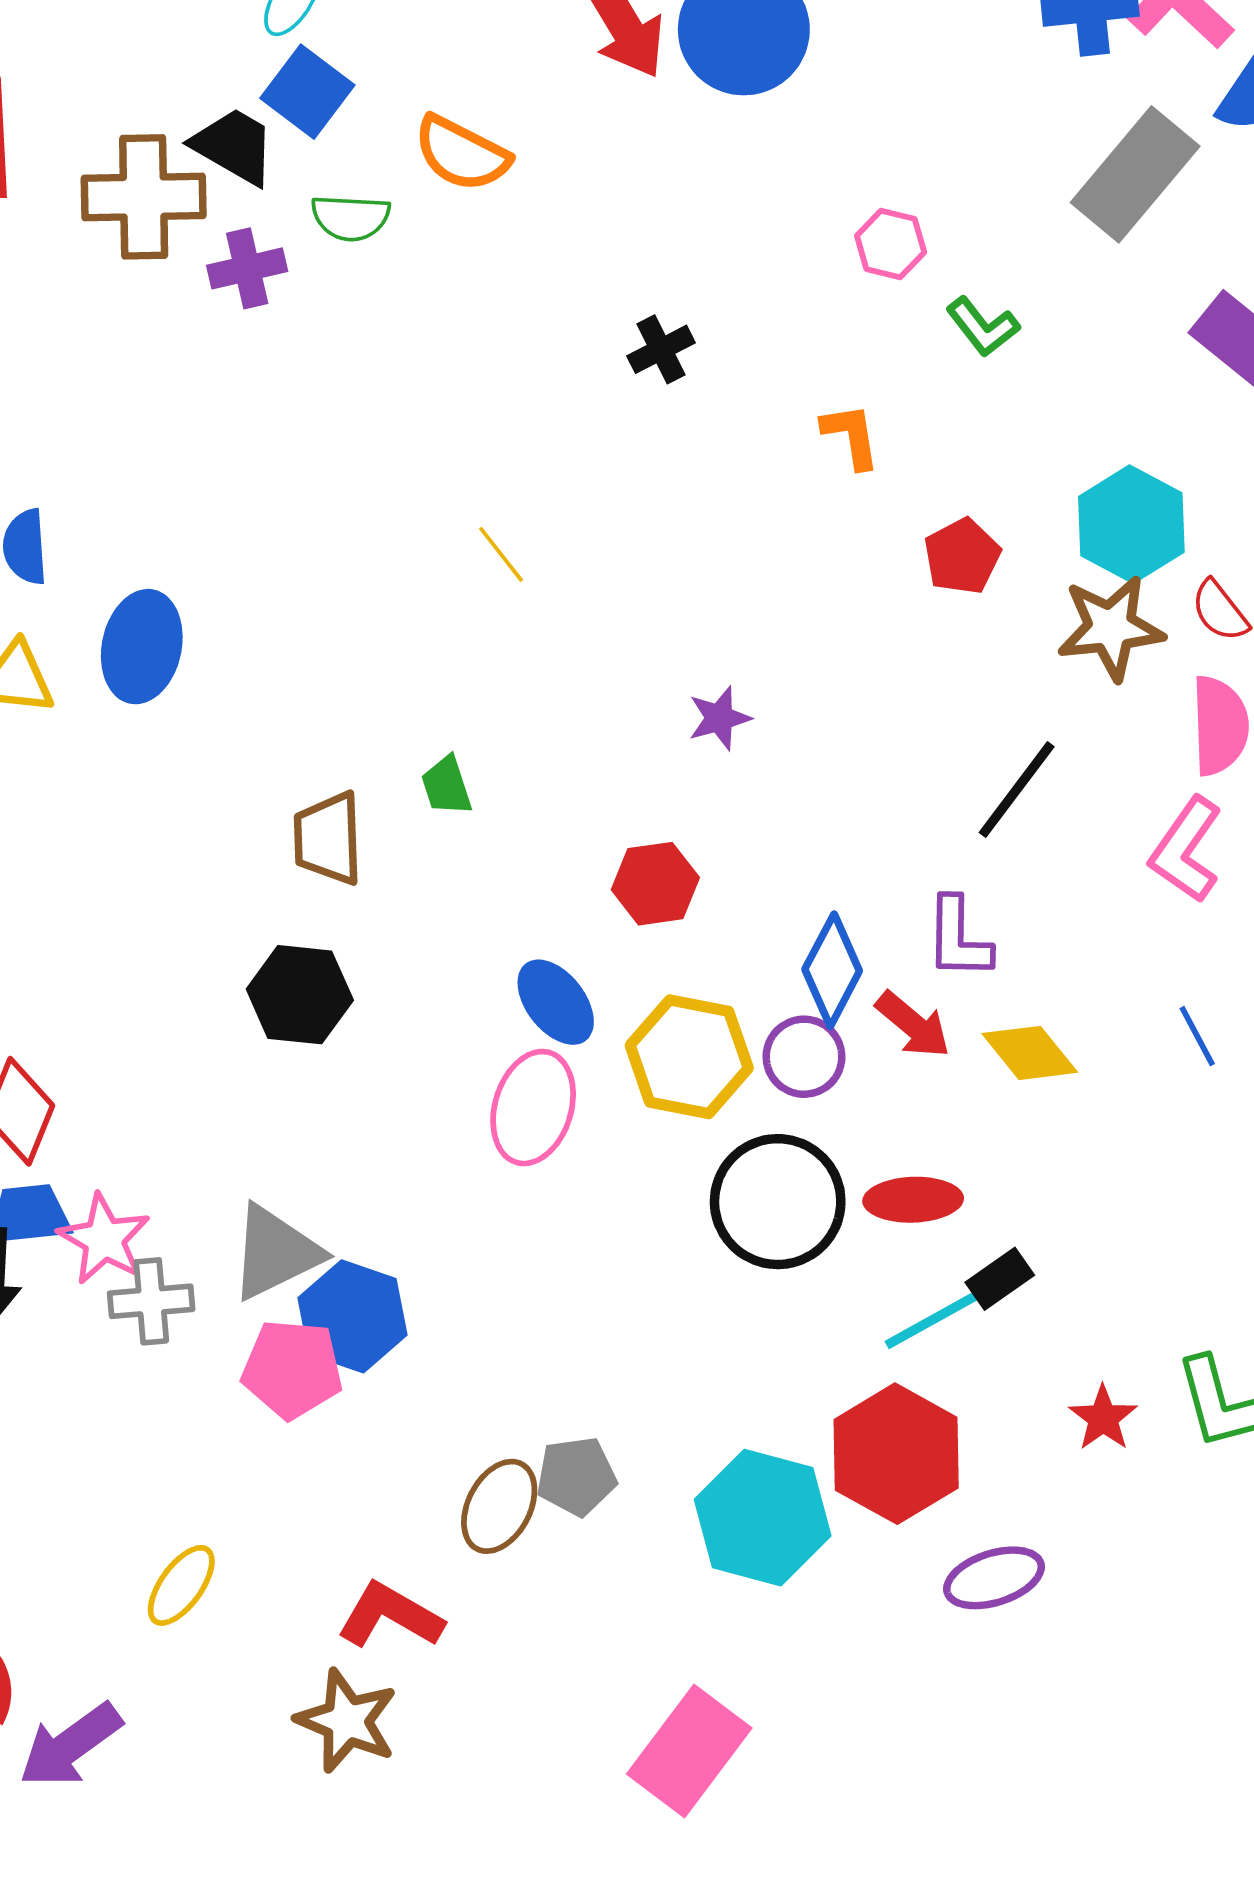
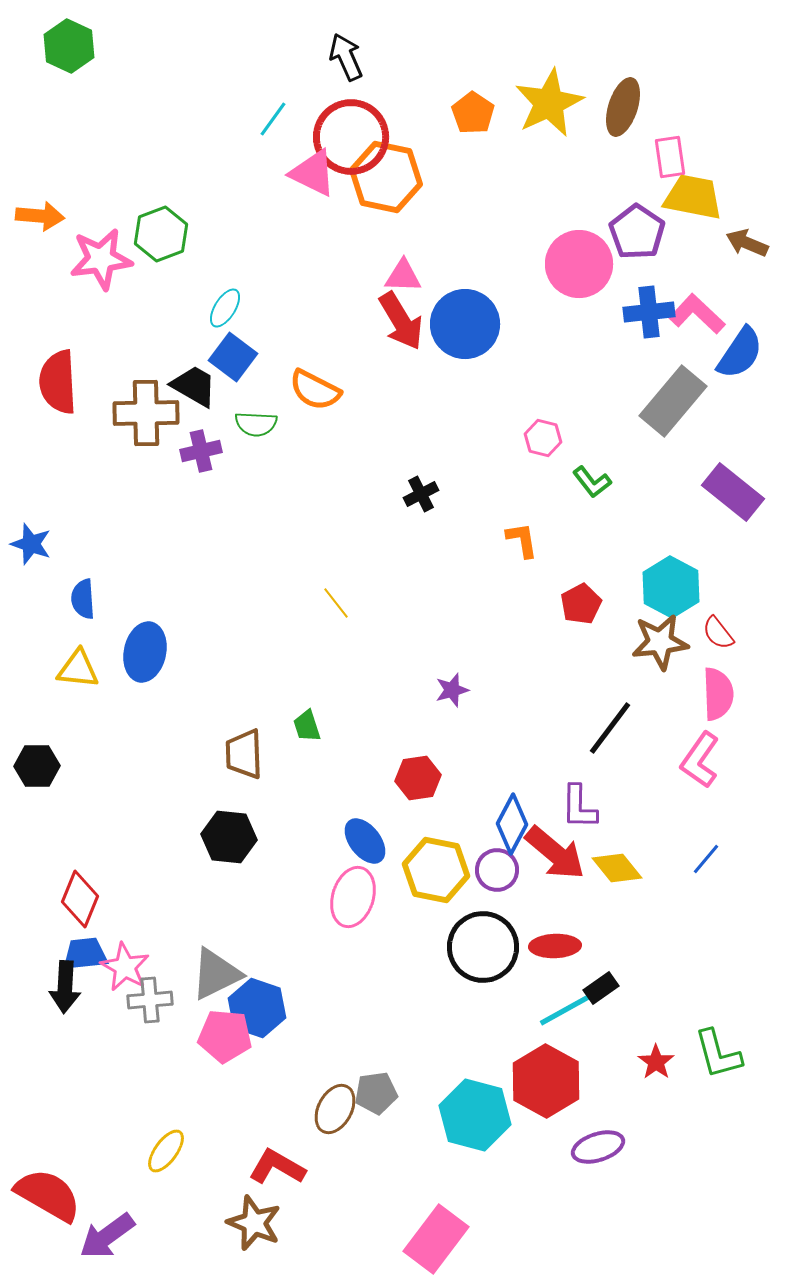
red arrow: (913, 1025) -> (555, 853), size x1.5
blue line: (1197, 1036) -> (706, 859), turned 68

